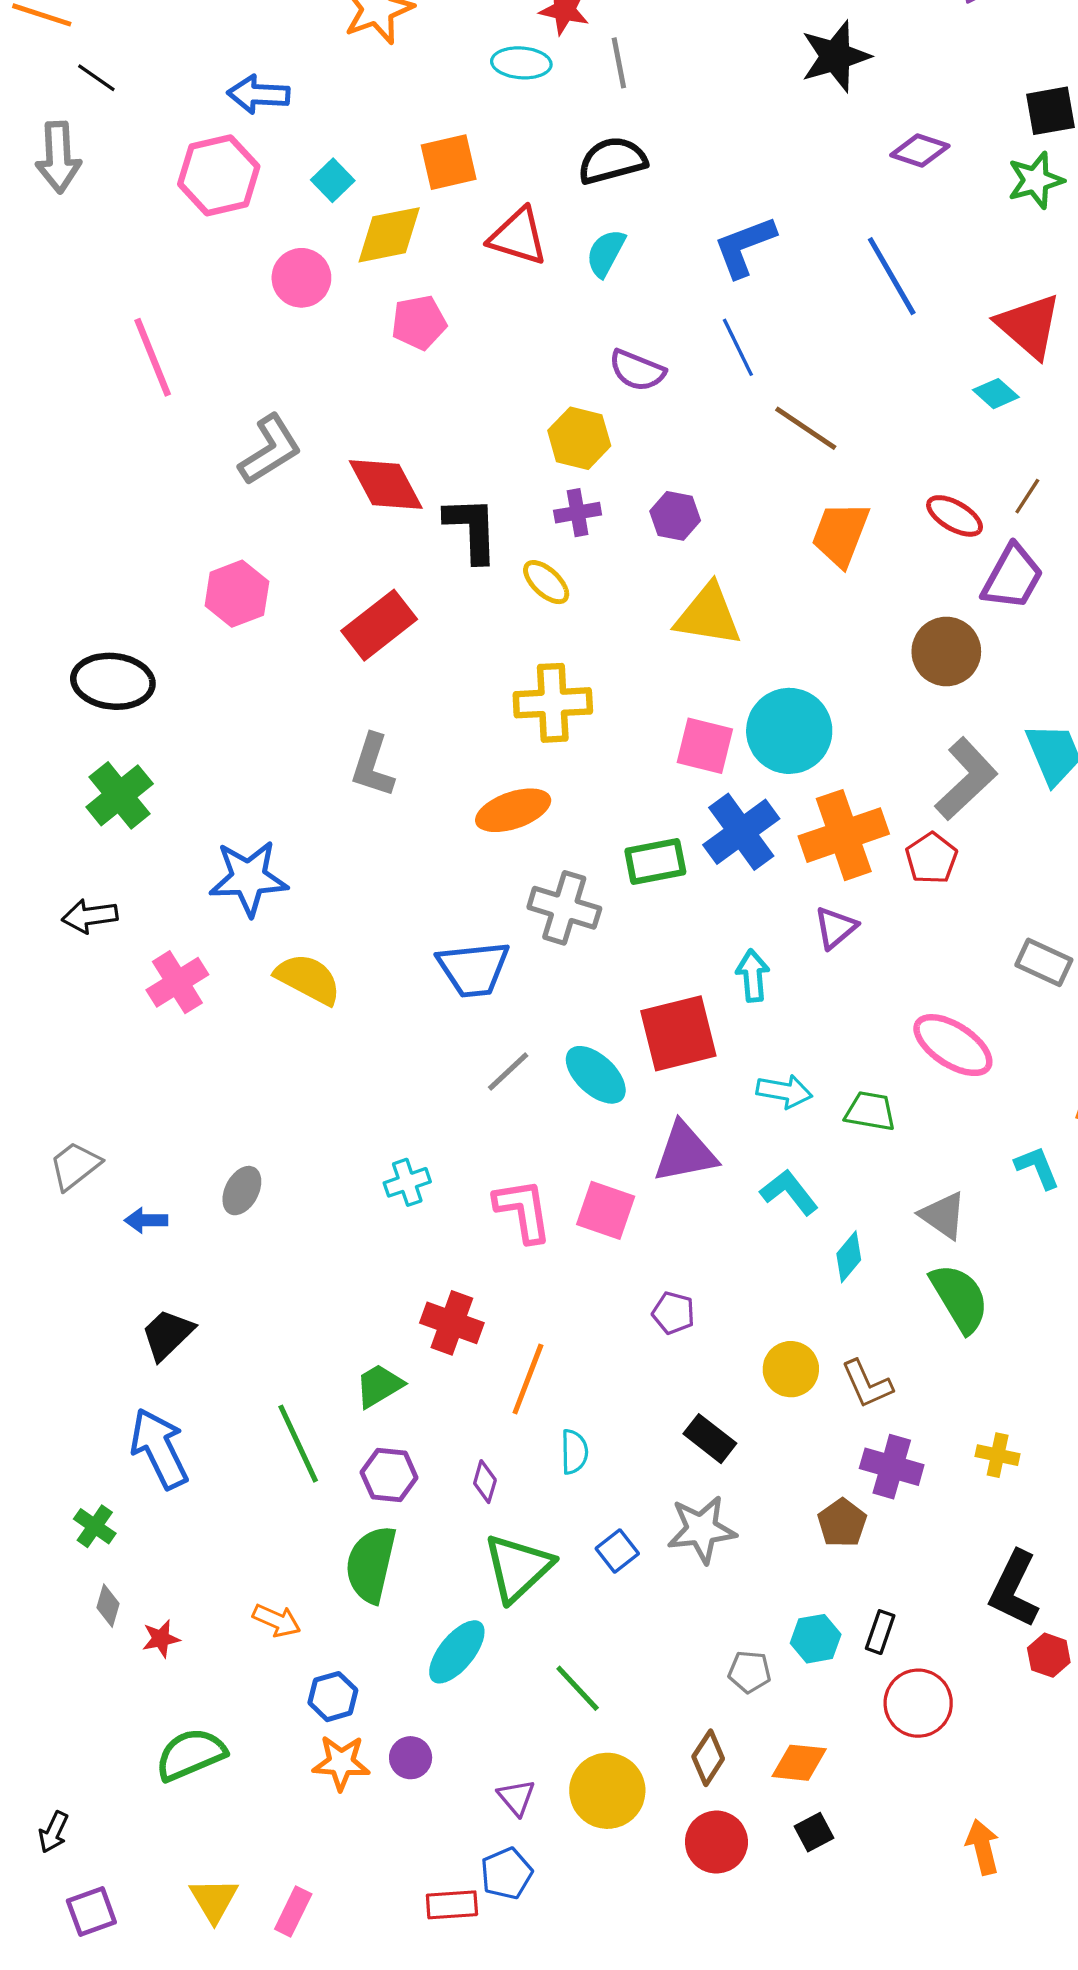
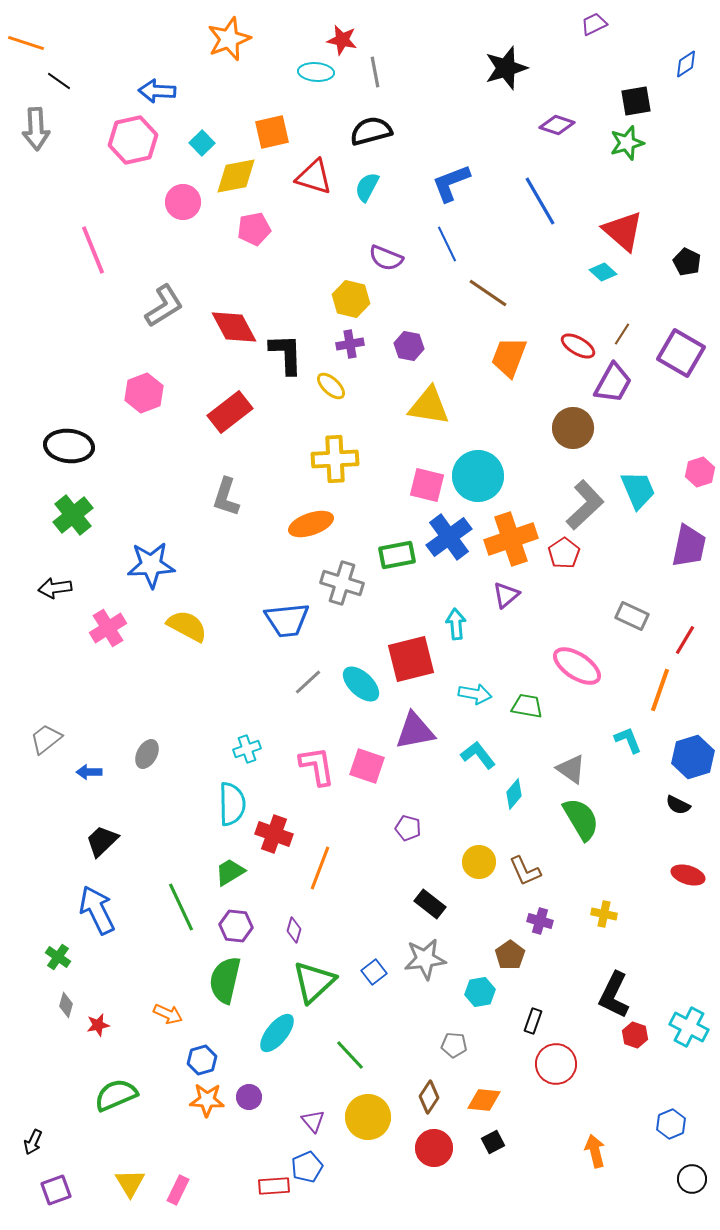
cyan semicircle: (574, 1452) -> (232, 804), moved, size x1.6
purple cross: (892, 1467) -> (540, 921), size x0.7
cyan hexagon: (816, 1639) -> (480, 992), moved

